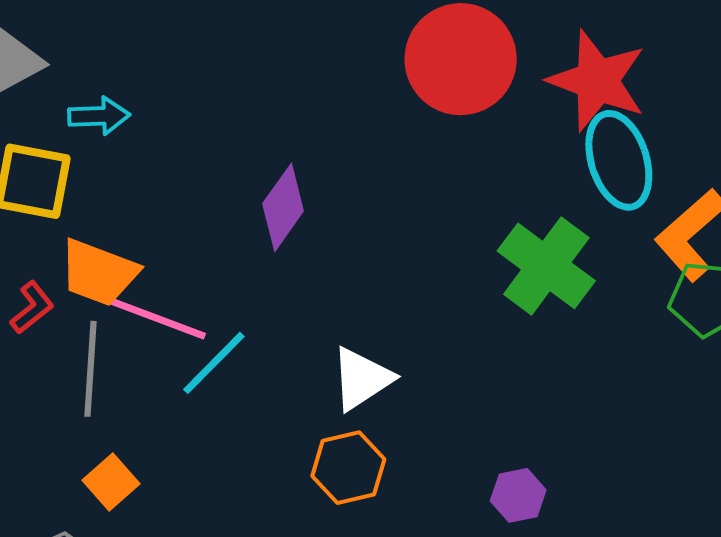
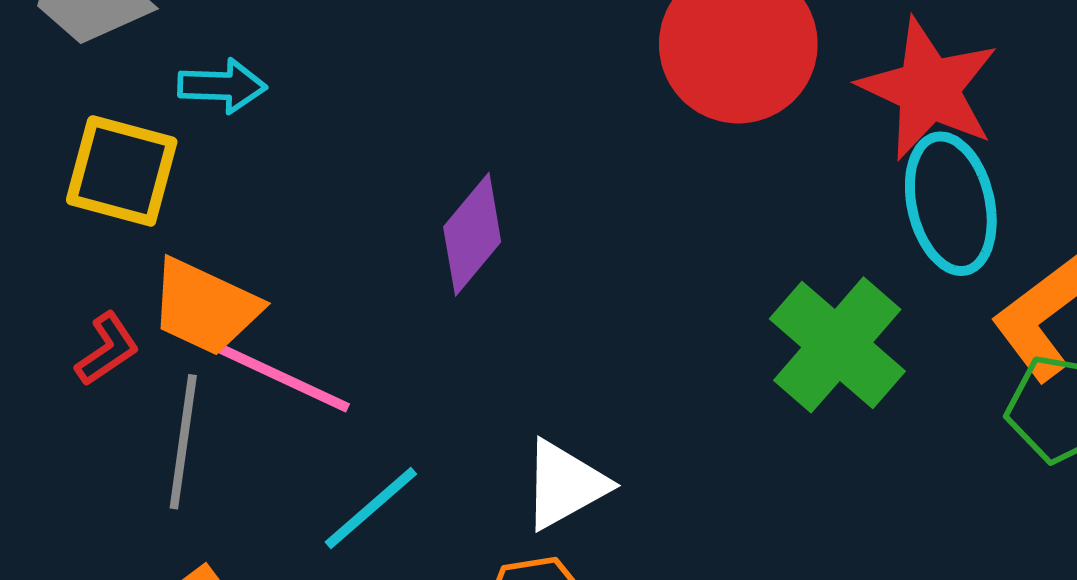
cyan line: (214, 363) -> (371, 508), moved

